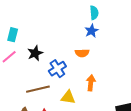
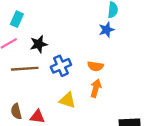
orange semicircle: (82, 53) -> (95, 66), moved
brown line: (38, 89) -> (25, 69), moved

